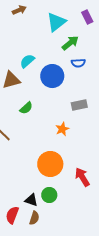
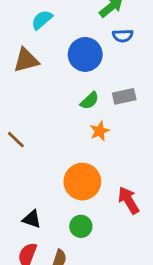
cyan semicircle: (27, 61) -> (42, 20), moved
green semicircle: (26, 108) -> (90, 101), moved
black triangle: (31, 200) -> (32, 219), moved

